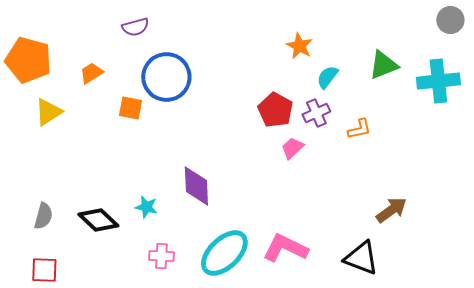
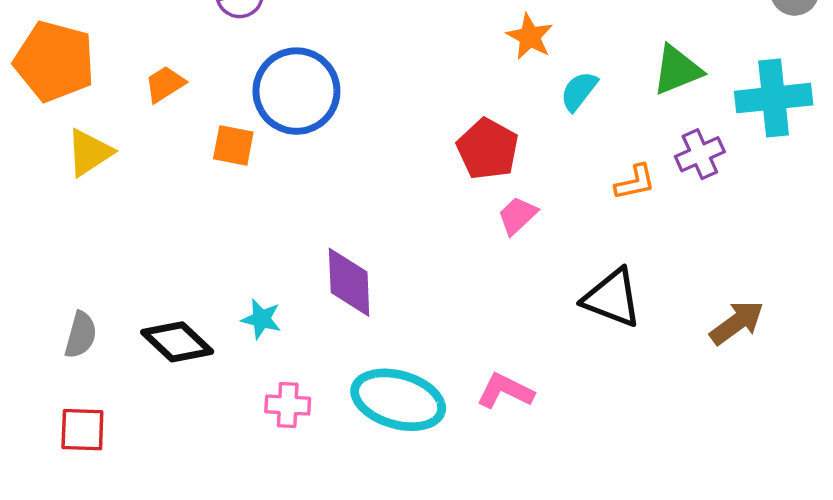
purple cross: (316, 113) -> (700, 154), moved
brown arrow: (391, 210) -> (737, 323), moved
pink L-shape: (285, 248) -> (505, 391), size x0.7
cyan ellipse: (224, 253) -> (398, 400), turned 60
black triangle: (361, 258) -> (612, 298), moved

